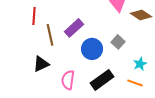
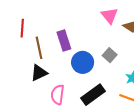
purple rectangle: (74, 28) -> (64, 41), turned -66
black triangle: (41, 64) -> (39, 73), moved

